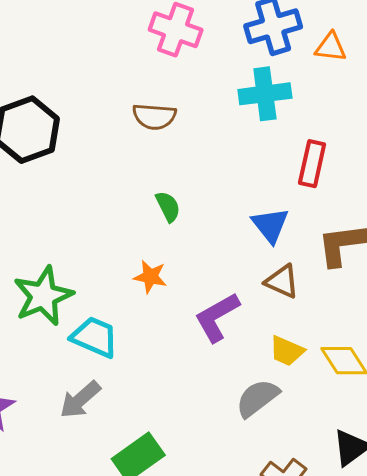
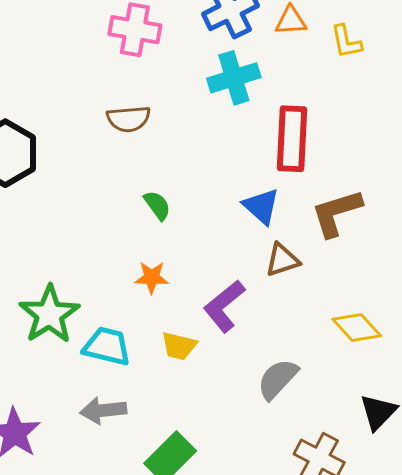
red rectangle: (312, 164) -> (292, 139), size x1.4
brown triangle: (282, 281) -> (282, 260), turned -33
yellow trapezoid: (287, 351) -> (179, 346), moved
gray arrow: (80, 400) -> (103, 410), turned 45

